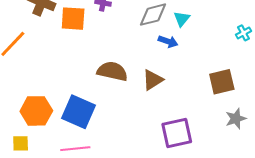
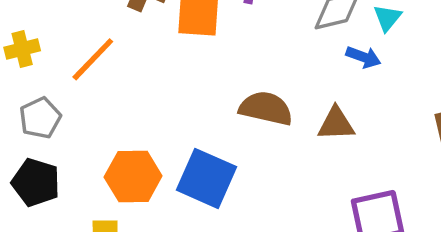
brown triangle: (153, 80) -> (336, 124), turned 30

